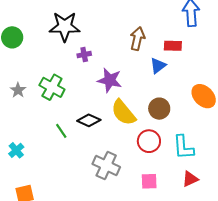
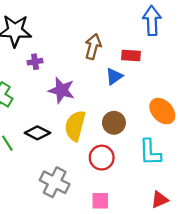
yellow semicircle: (123, 112) -> (75, 126), turned 52
cyan L-shape: (183, 147) -> (150, 152), moved
red triangle: (190, 179) -> (160, 200), moved

